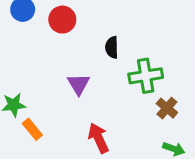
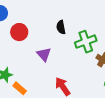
red circle: (62, 20) -> (19, 32), moved

